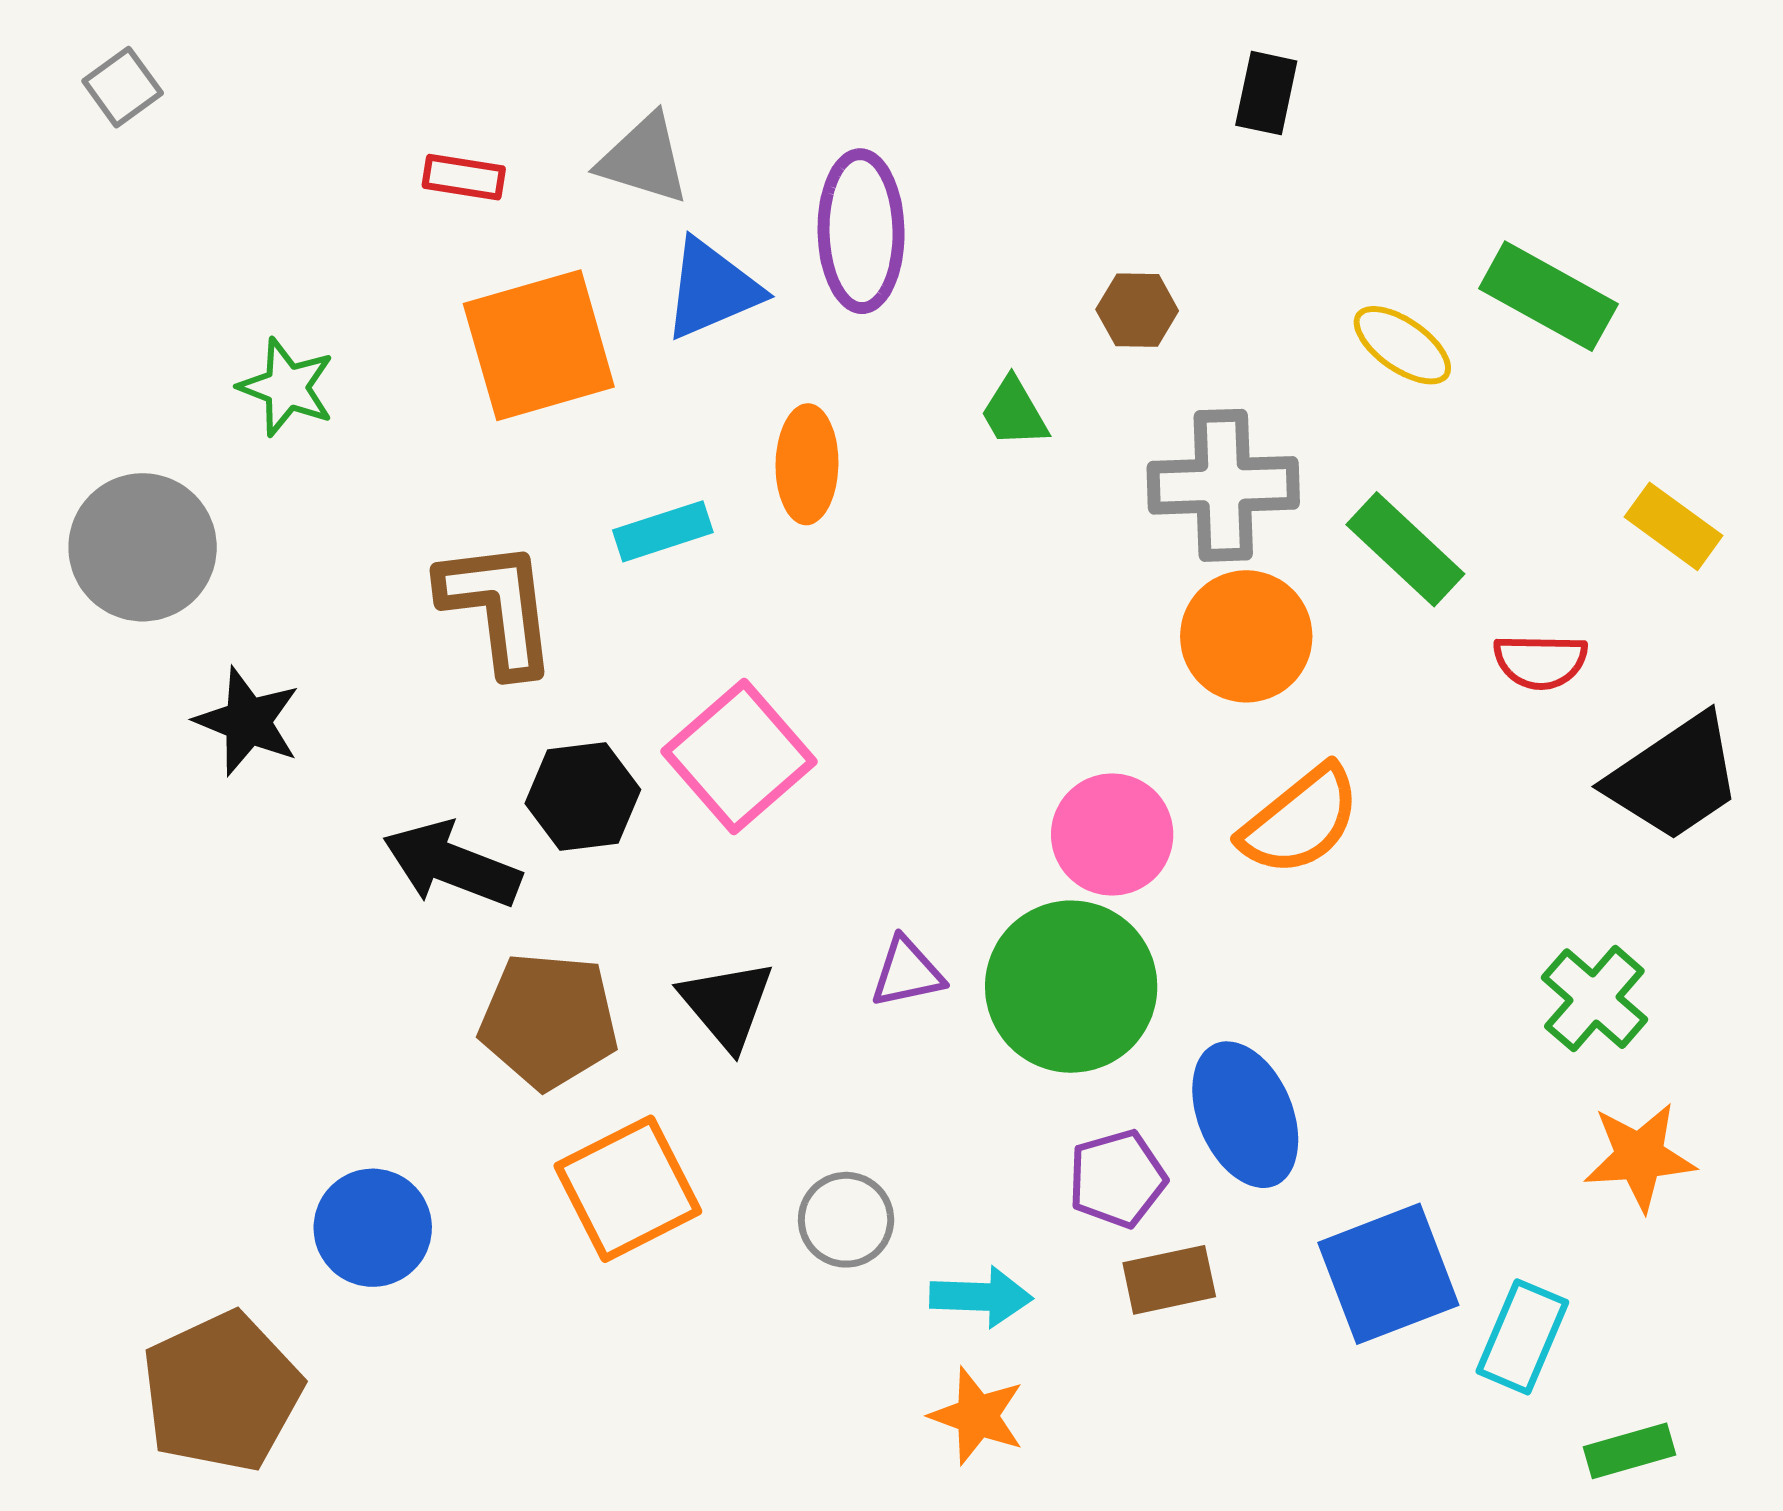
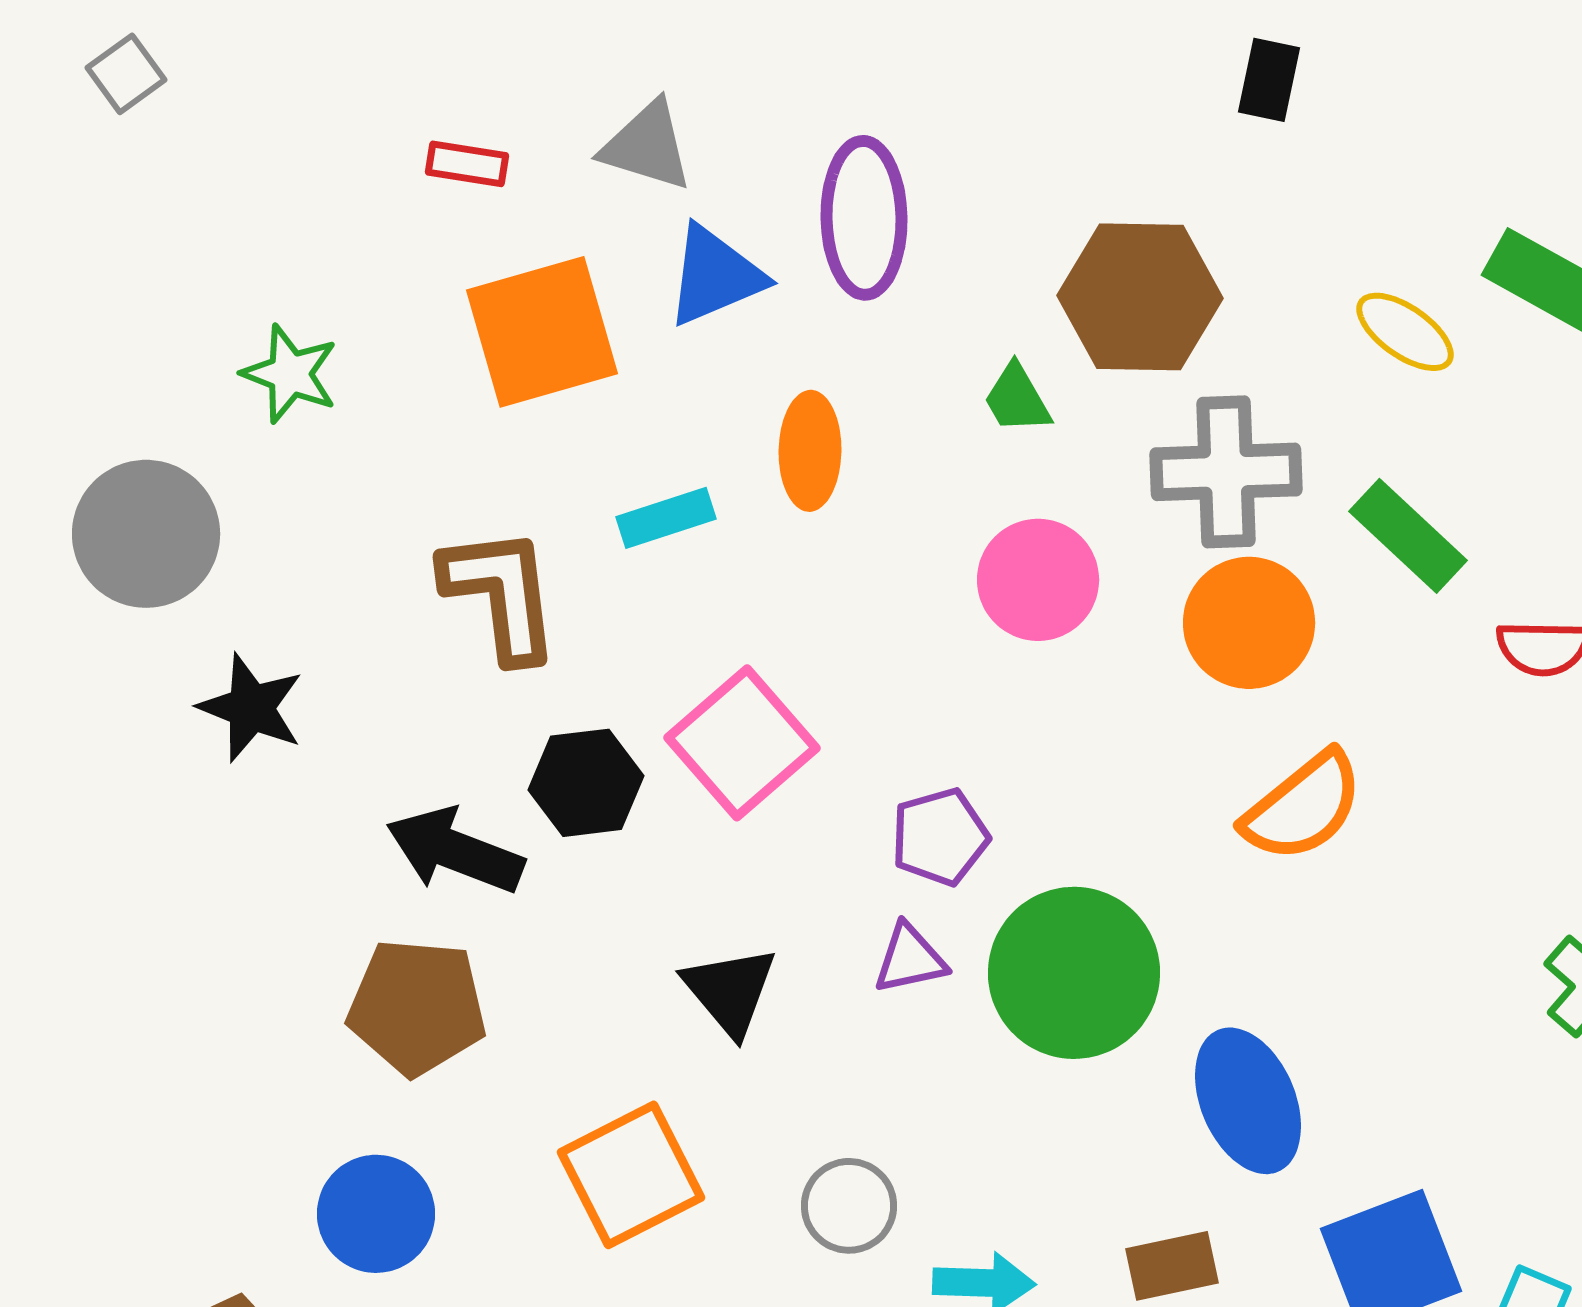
brown hexagon: (1137, 310) -> (1140, 297), size x2.0
pink circle: (1112, 834) -> (1038, 580), moved
brown pentagon: (549, 1021) -> (417, 1007), moved
purple pentagon: (1117, 1179) -> (940, 837), moved

